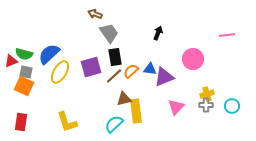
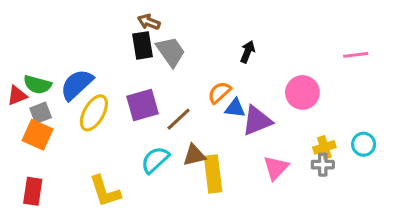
black rectangle: (115, 57) -> (142, 45), moved
orange semicircle: (131, 71) -> (219, 92), moved
gray square: (26, 72) -> (41, 113), turned -32
cyan circle: (232, 106) -> (364, 144), moved
cyan semicircle: (114, 124) -> (155, 160), moved

